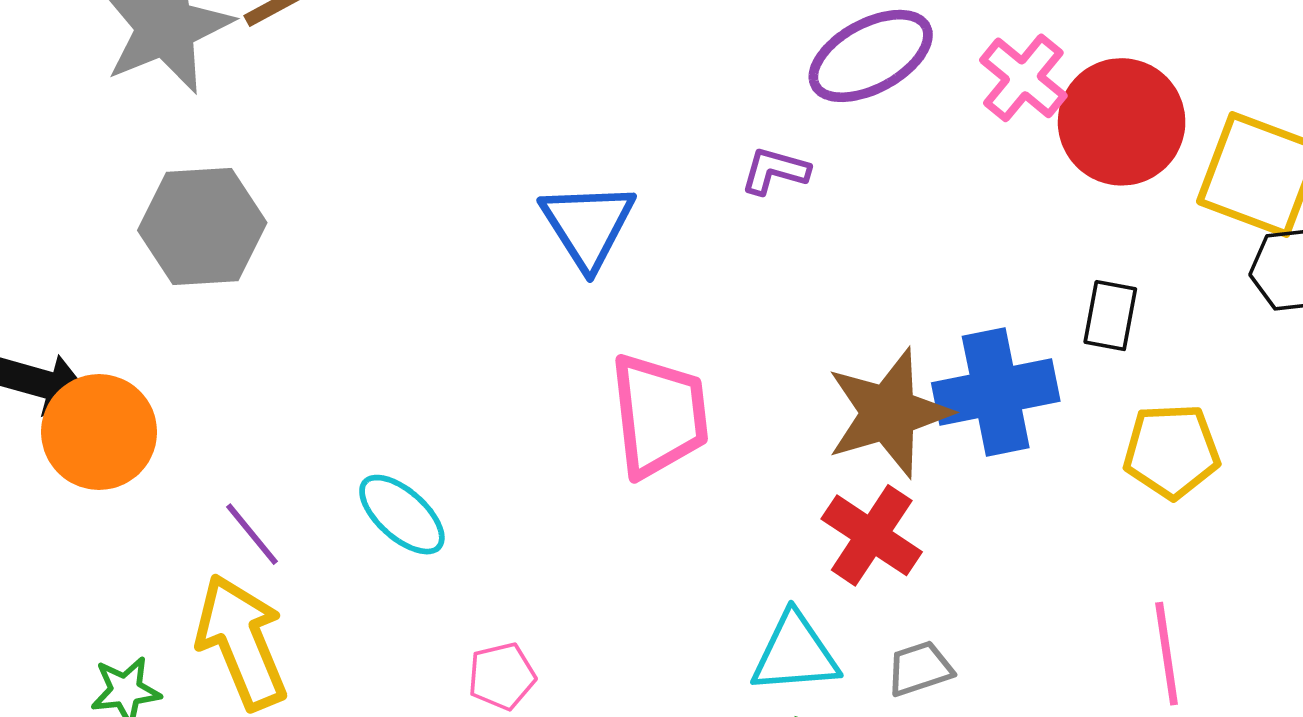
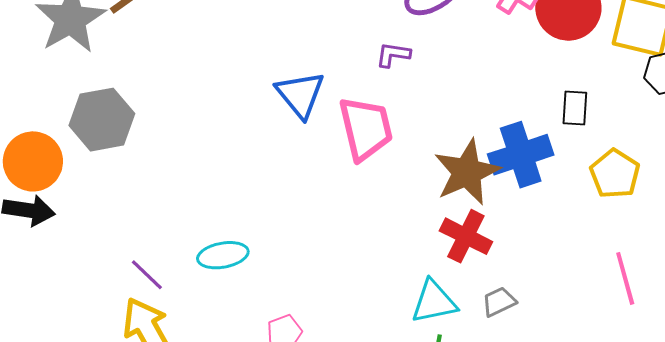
pink trapezoid: (659, 415) -> (366, 129), moved
orange circle: (99, 432) -> (33, 161), moved
yellow pentagon: (1171, 451) -> (615, 174), turned -30
cyan ellipse: (402, 515) -> (223, 255), turned -45

